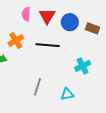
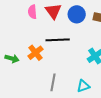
orange cross: (16, 40) -> (36, 53), moved

